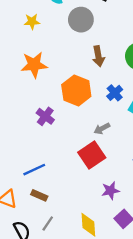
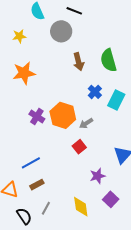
orange hexagon: (76, 90) -> (63, 115), moved
red square: (92, 155) -> (79, 147), size x0.6
brown rectangle: (39, 195) -> (37, 185), turned -48

